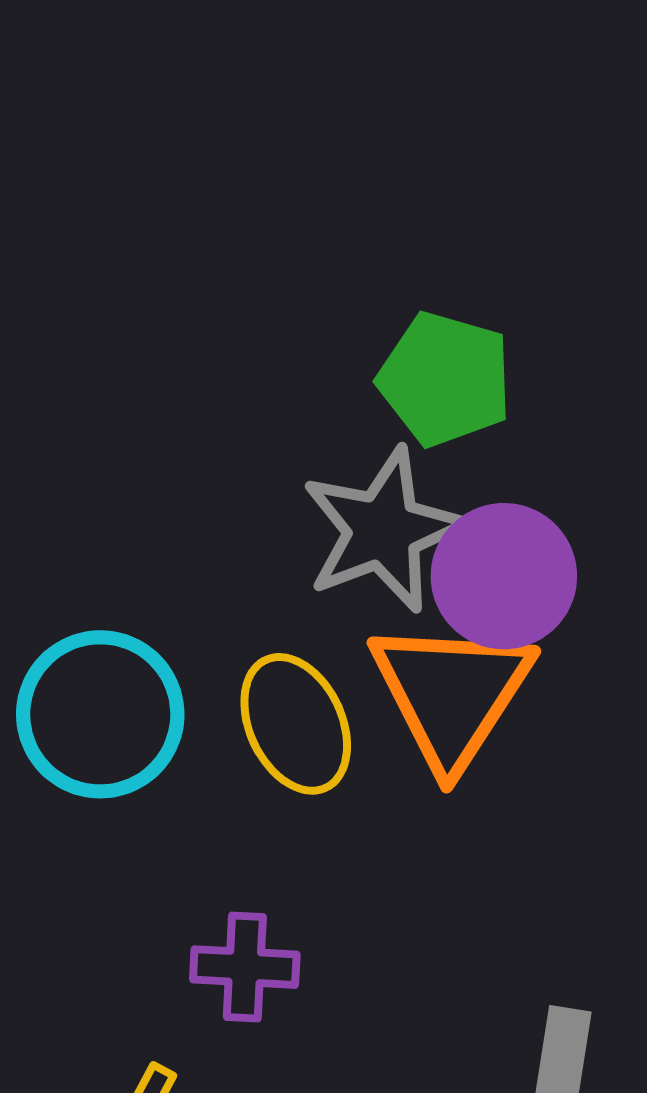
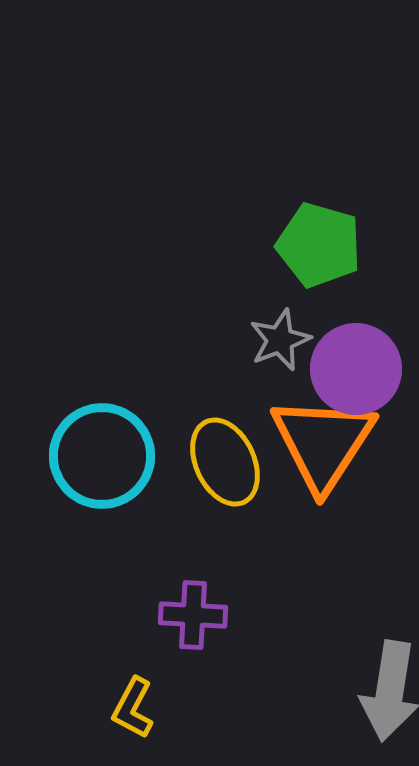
gray star: (383, 530) -> (280, 340), size x0.6

